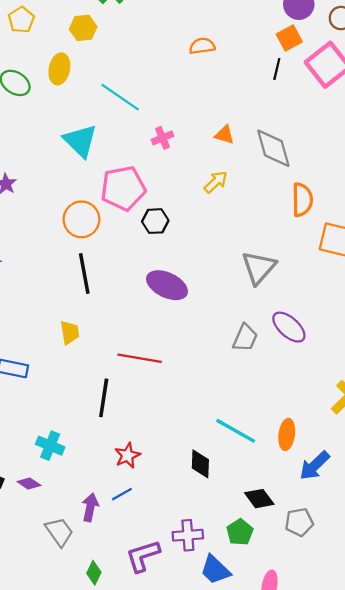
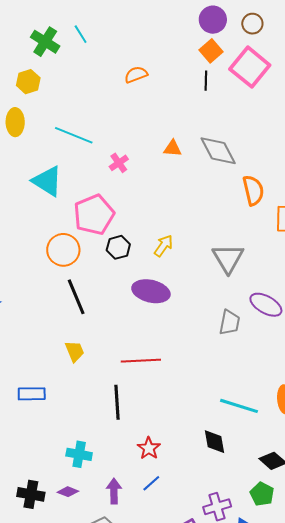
yellow arrow: (216, 182) -> (163, 246), moved
black hexagon: (155, 221) -> (118, 247), moved
purple arrow: (90, 507) -> (114, 491), moved

